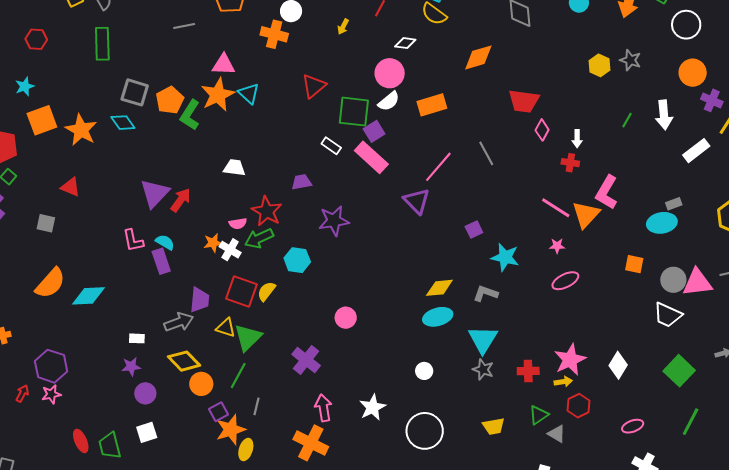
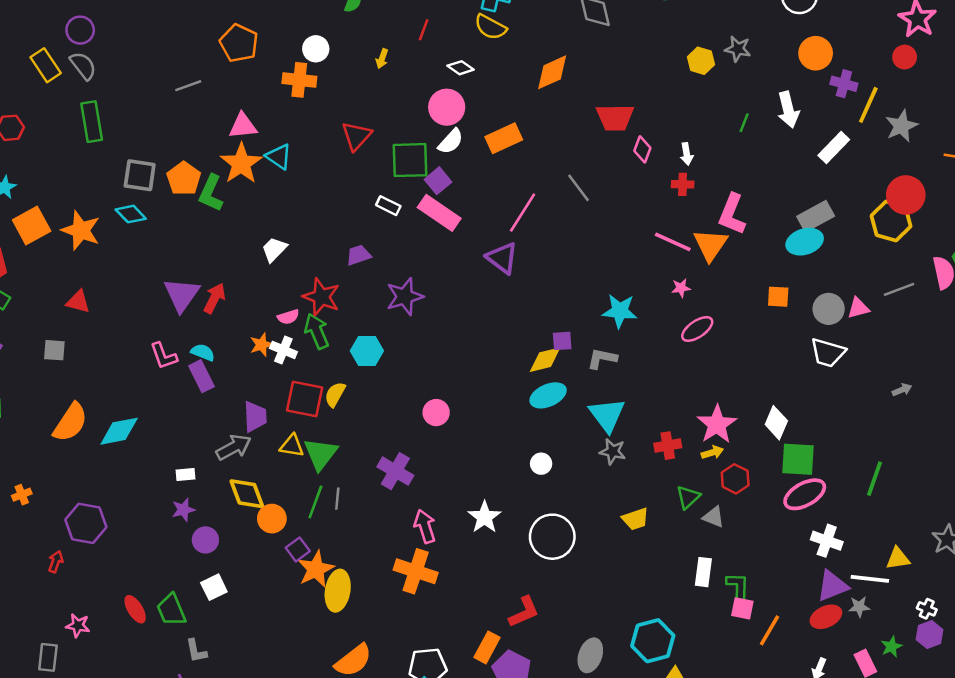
white diamond: (405, 43) -> (461, 68), turned 35
white trapezoid: (234, 168) -> (274, 249), turned -45
gray rectangle: (674, 204) -> (816, 216), size x1.8
purple square: (474, 230) -> (562, 341), moved, turned 30
green arrow: (259, 238) -> (317, 331), turned 100
pink triangle: (697, 283) -> (858, 308), size x0.6
yellow diamond: (184, 361) -> (247, 494), turned 32
green square: (679, 371) -> (798, 459), moved, turned -32
pink star: (51, 394) -> (78, 625), moved, turned 30
gray line: (256, 406) -> (337, 499), moved
pink ellipse: (633, 426) -> (805, 494), size x1.6
yellow ellipse: (246, 450) -> (338, 591), size x1.5

